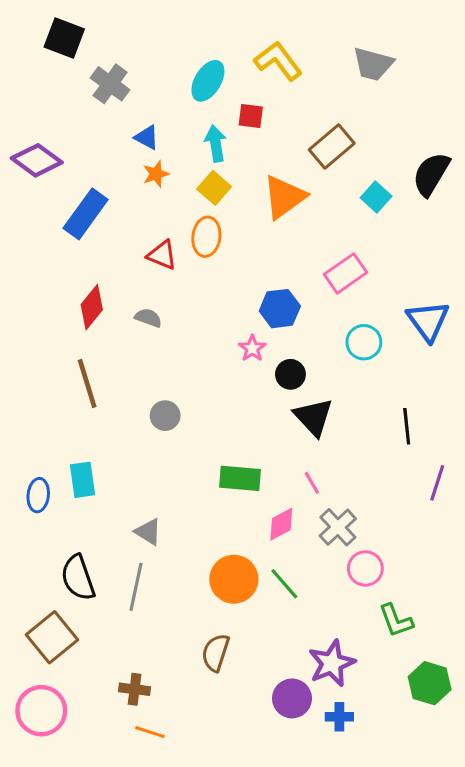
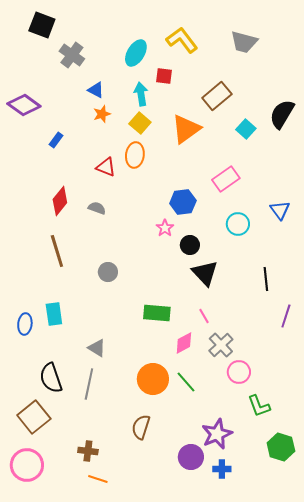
blue rectangle: (86, 214) -> (56, 140), size x0.5
blue triangle: (428, 321) -> (280, 210), size x0.7

